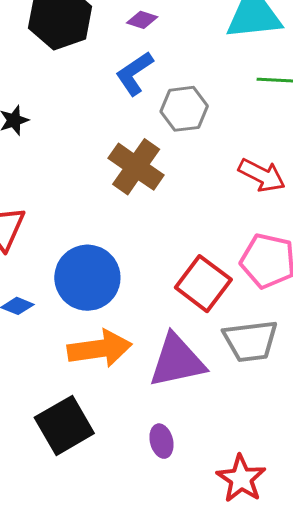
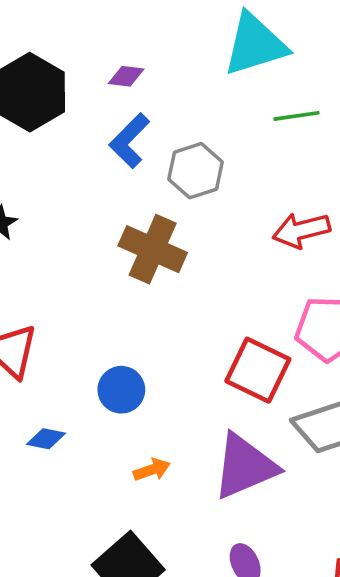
red arrow: (262, 175) -> (301, 230), turned 150
blue circle: (87, 278) -> (121, 390), size x0.6
orange arrow: (100, 349) -> (152, 470), size x0.5

